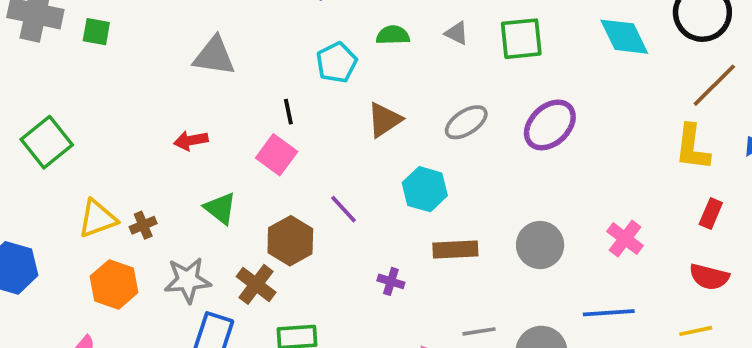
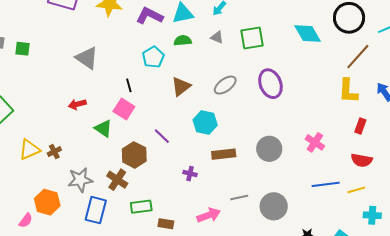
gray triangle: (214, 56) -> (87, 58), turned 30
purple ellipse: (550, 125) -> (270, 84), turned -64
green triangle: (220, 208) -> (103, 128), moved
orange hexagon: (114, 284) -> (47, 202), moved
blue line: (609, 313) -> (326, 184), moved

